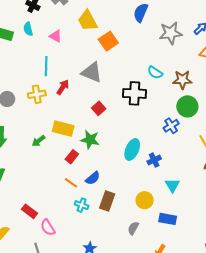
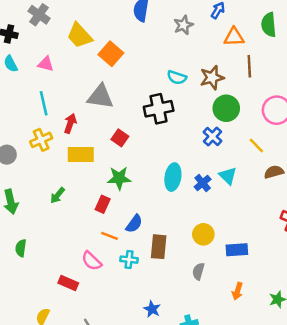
gray star: (171, 33) -> (183, 25), size x0.7
yellow rectangle: (63, 129) -> (81, 155), moved
cyan triangle: (172, 185) -> (228, 176), moved
pink semicircle: (48, 227) -> (92, 261), moved

